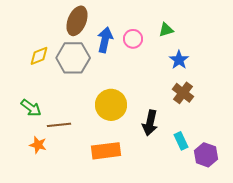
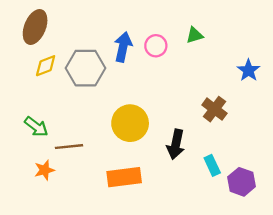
brown ellipse: (77, 21) -> (35, 27), moved
blue star: (179, 60) -> (249, 70), moved
orange star: (38, 145) -> (44, 170), turned -30

